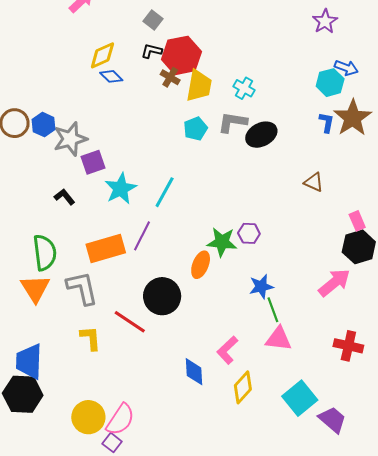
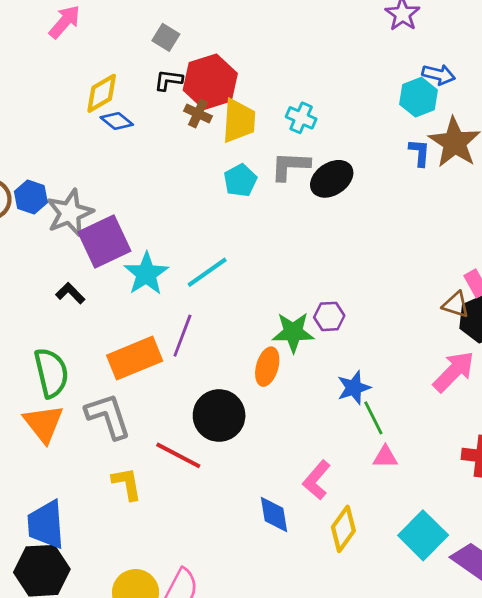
purple square: (93, 162) -> (104, 242), size x1.5
brown triangle: (314, 182) -> (456, 305), moved
cyan line: (165, 192) -> (207, 272), turned 32
pink triangle: (279, 339) -> (385, 457), size x0.7

